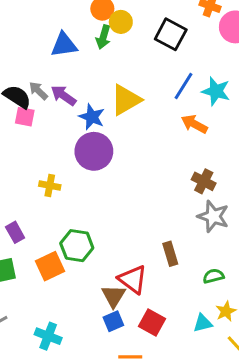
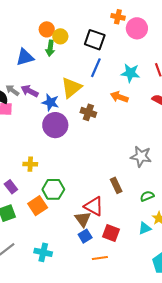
blue line: (183, 86) -> (96, 68), moved
brown cross: (204, 181) -> (88, 112), moved
yellow cross: (50, 186) -> (30, 164), moved

